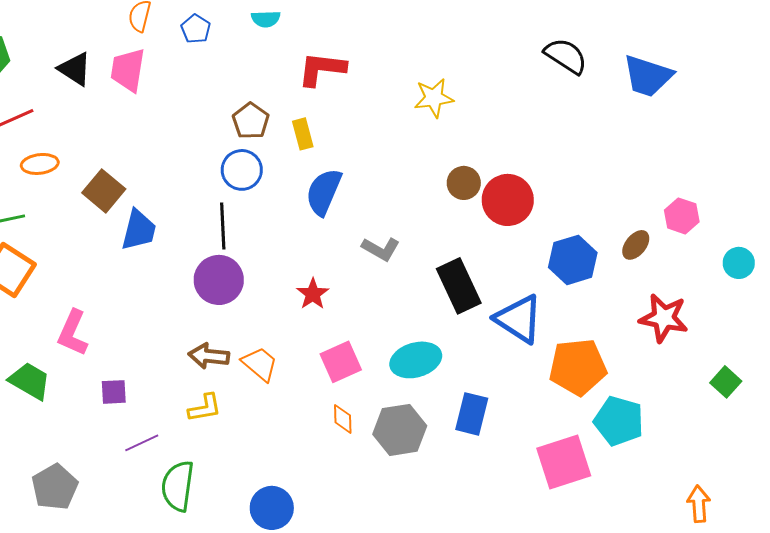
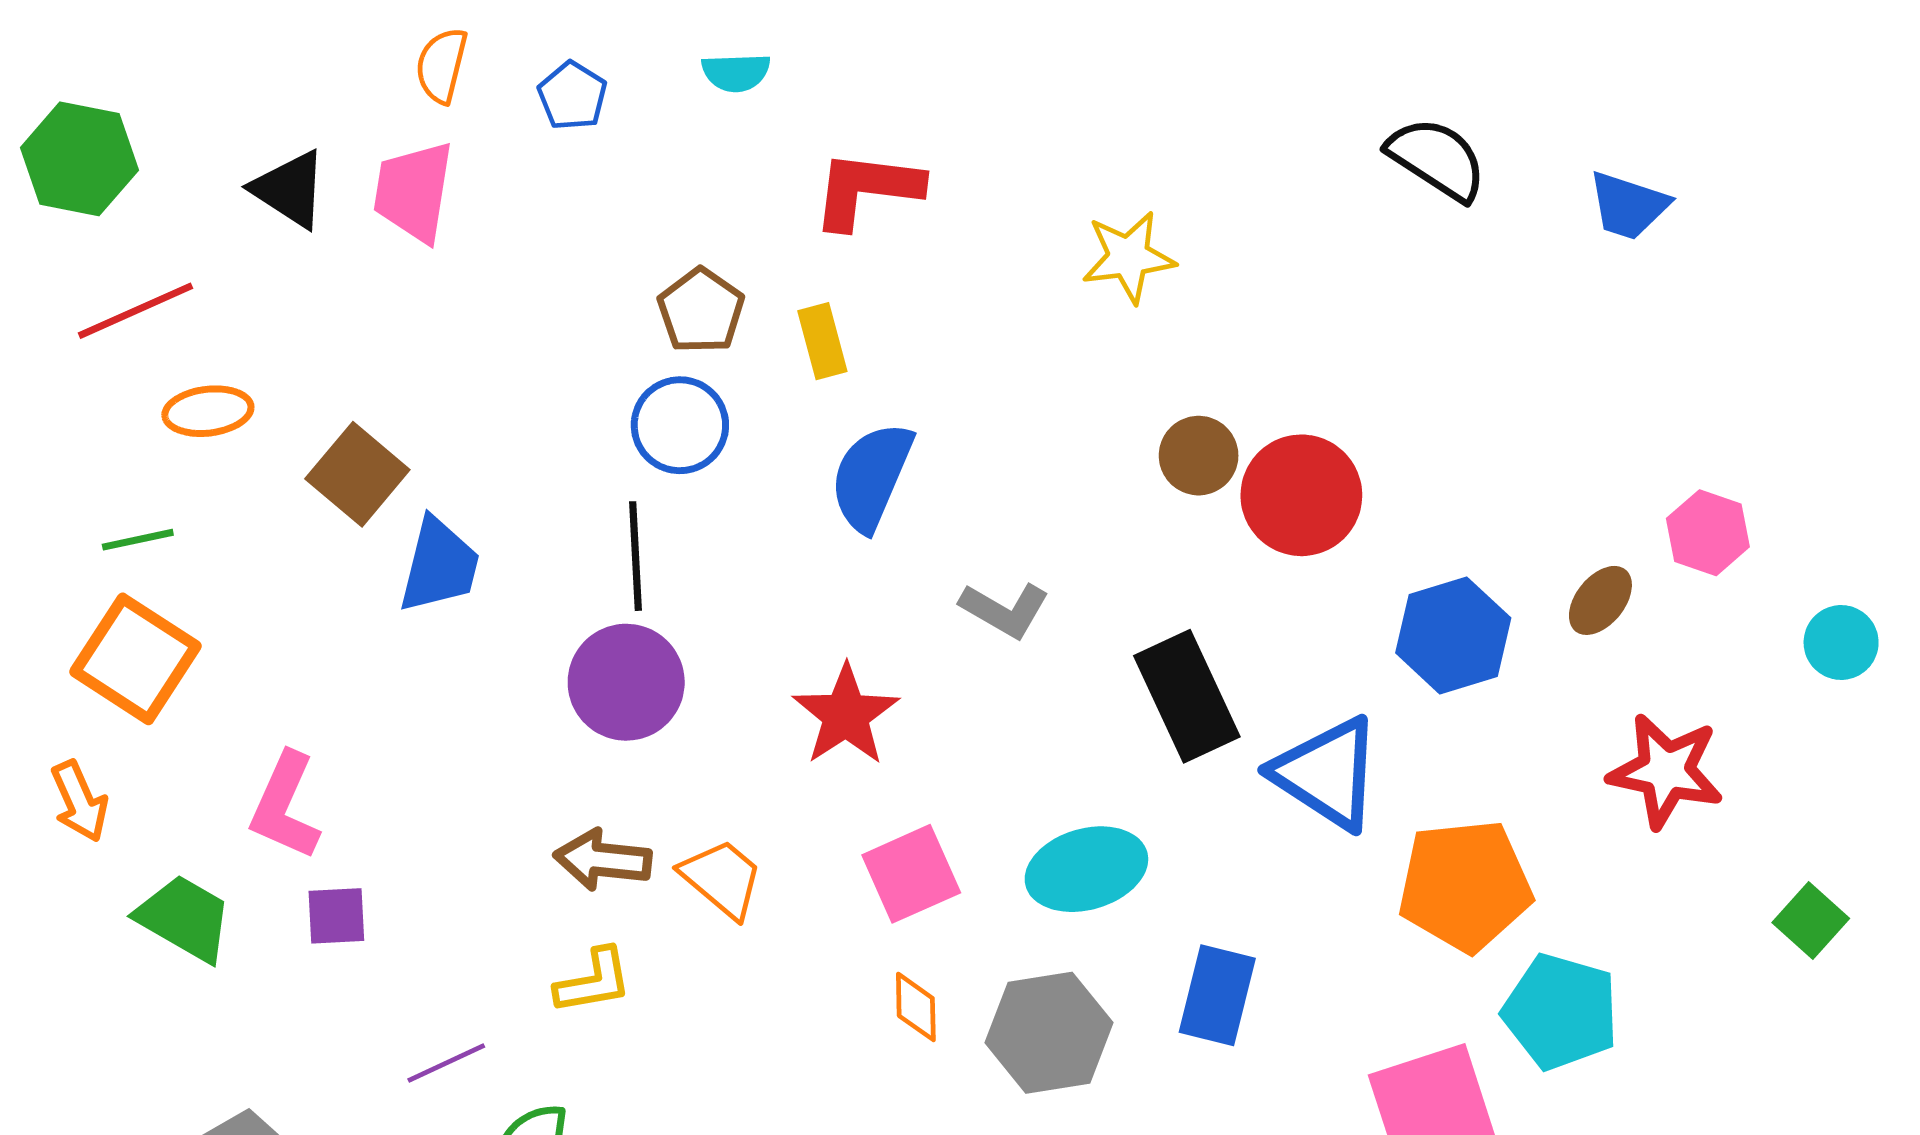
blue trapezoid: (648, 76) -> (1628, 206), size x0.7
red star: (313, 294) -> (846, 715), size x1.4
purple square: (114, 392) -> (336, 916), moved

